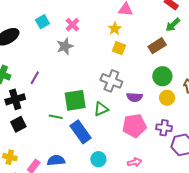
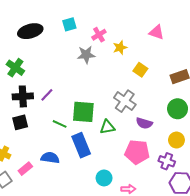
yellow star: (115, 29) -> (120, 48), moved
purple line: (35, 78) -> (47, 95), moved
yellow circle: (167, 98) -> (176, 140), moved
cyan circle: (98, 159) -> (104, 178), moved
blue semicircle: (56, 160) -> (50, 158), moved

